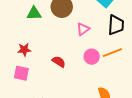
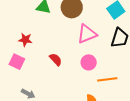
pink triangle: (83, 29) -> (87, 34), size x1.5
orange line: (112, 53) -> (107, 79), moved

